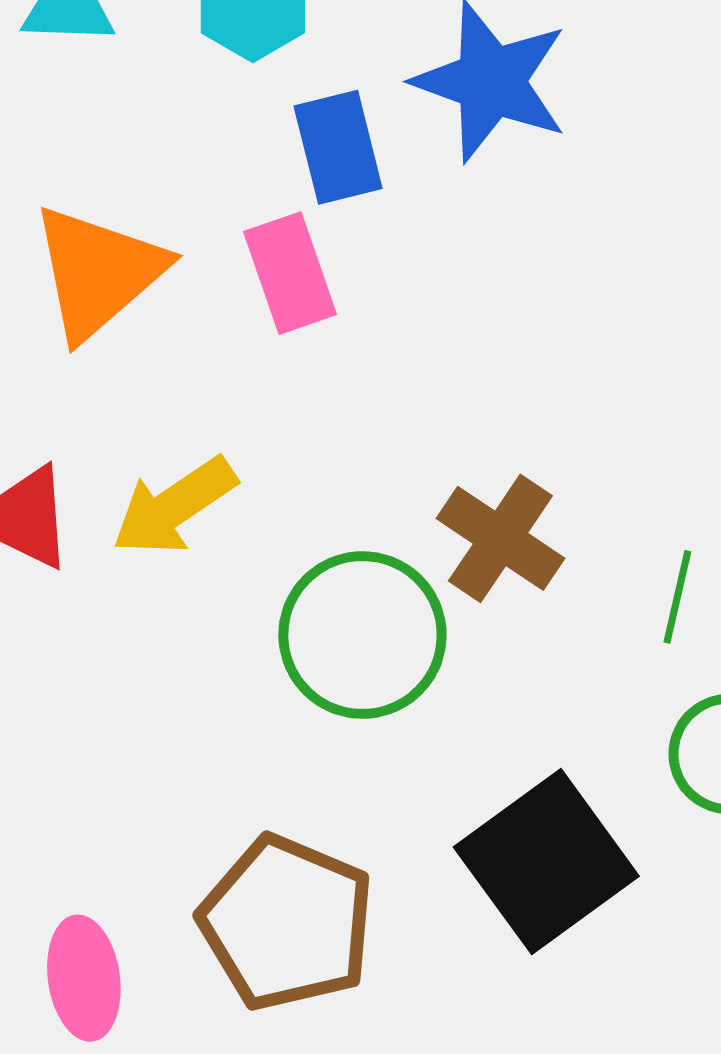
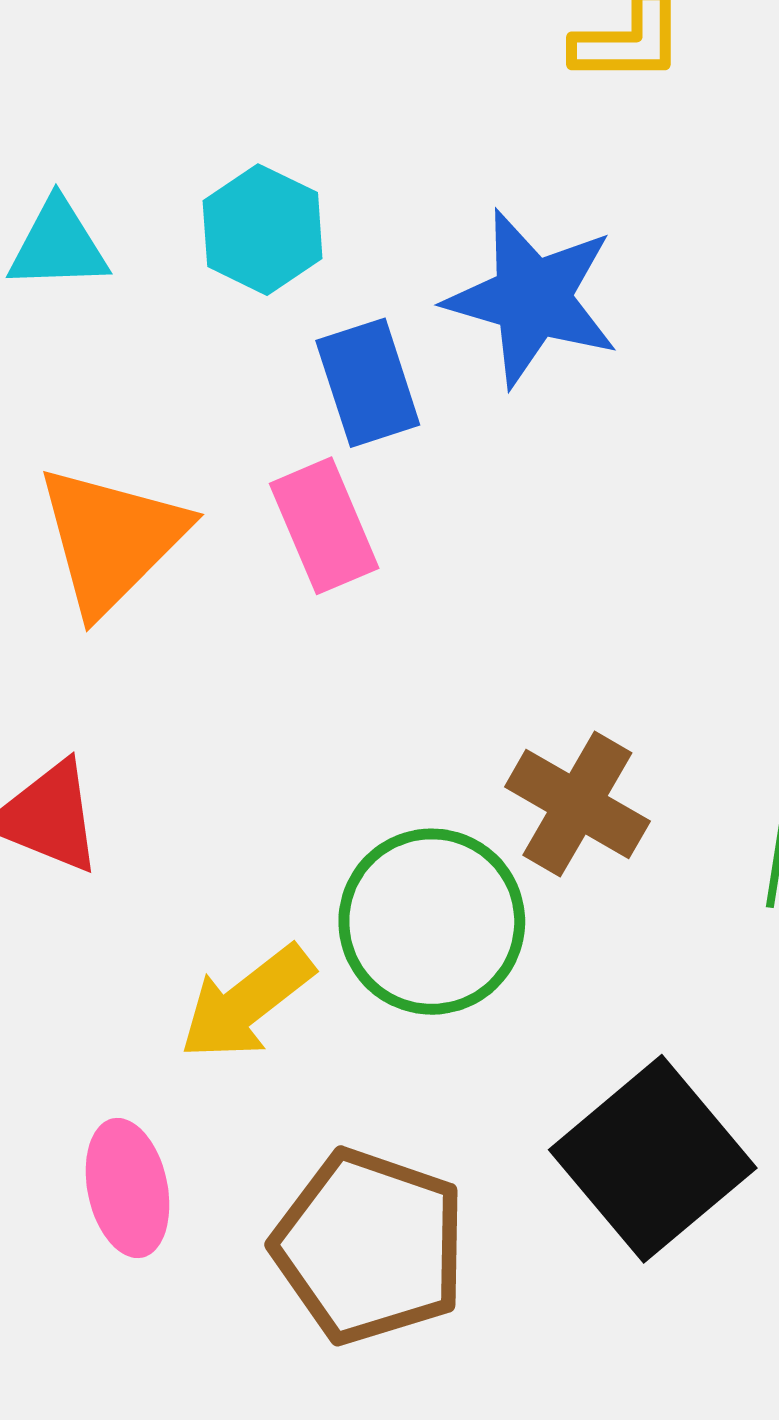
yellow arrow: (174, 506) -> (247, 1003), moved
pink ellipse: (84, 978) -> (127, 1188), moved

